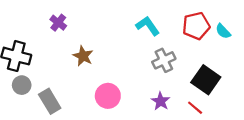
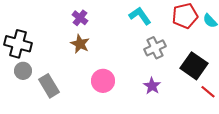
purple cross: (58, 23) -> (80, 18), moved
red line: (195, 108) -> (208, 92), moved

